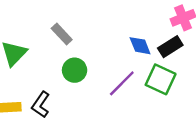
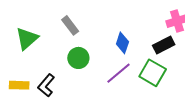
blue diamond: (140, 46) -> (122, 43), moved, turned 35

